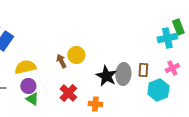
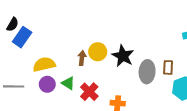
brown arrow: (61, 61) -> (82, 58), turned 32
black star: (106, 76) -> (123, 56), moved
green triangle: (32, 99) -> (68, 83), moved

